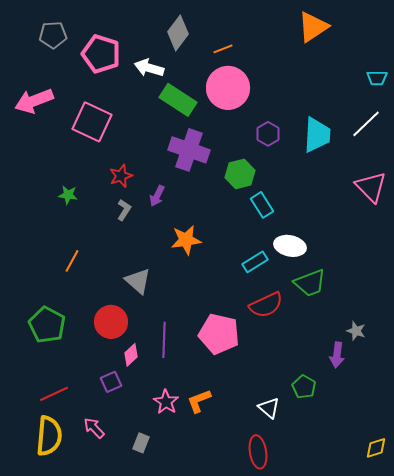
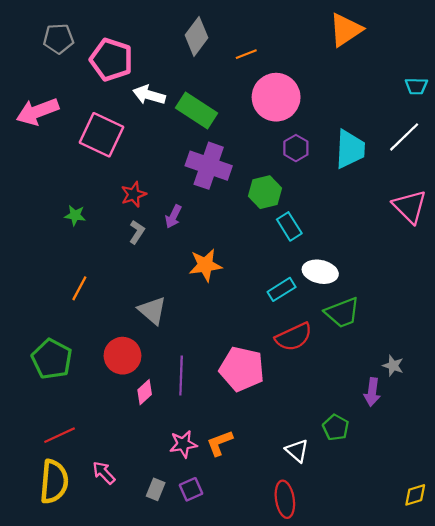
white arrow: (149, 68) -> (149, 95), moved
pink circle: (228, 88) -> (276, 97), moved
purple square: (111, 382) -> (191, 489), moved
pink star: (166, 402) -> (183, 444), turned 30

